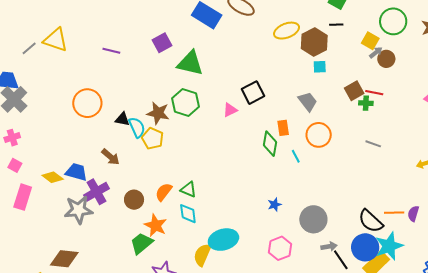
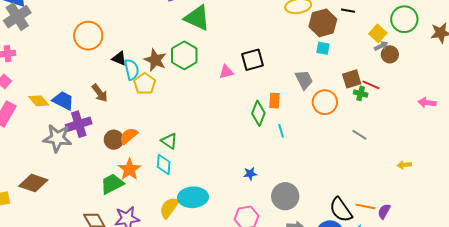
orange circle: (319, 135) -> (325, 102), moved
orange semicircle: (164, 192) -> (129, 136), moved

